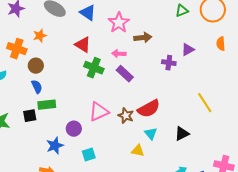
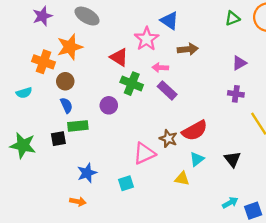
blue triangle: (88, 13) -> (169, 21), moved
pink star: (119, 23) -> (147, 39), moved
orange star: (40, 36) -> (70, 47), size x1.6
purple cross: (169, 63) -> (236, 94), moved
pink triangle: (99, 112) -> (144, 153), moved
purple circle: (74, 129) -> (109, 105), moved
cyan triangle: (151, 134) -> (197, 159), turned 32
black triangle: (182, 134) -> (232, 159), turned -42

